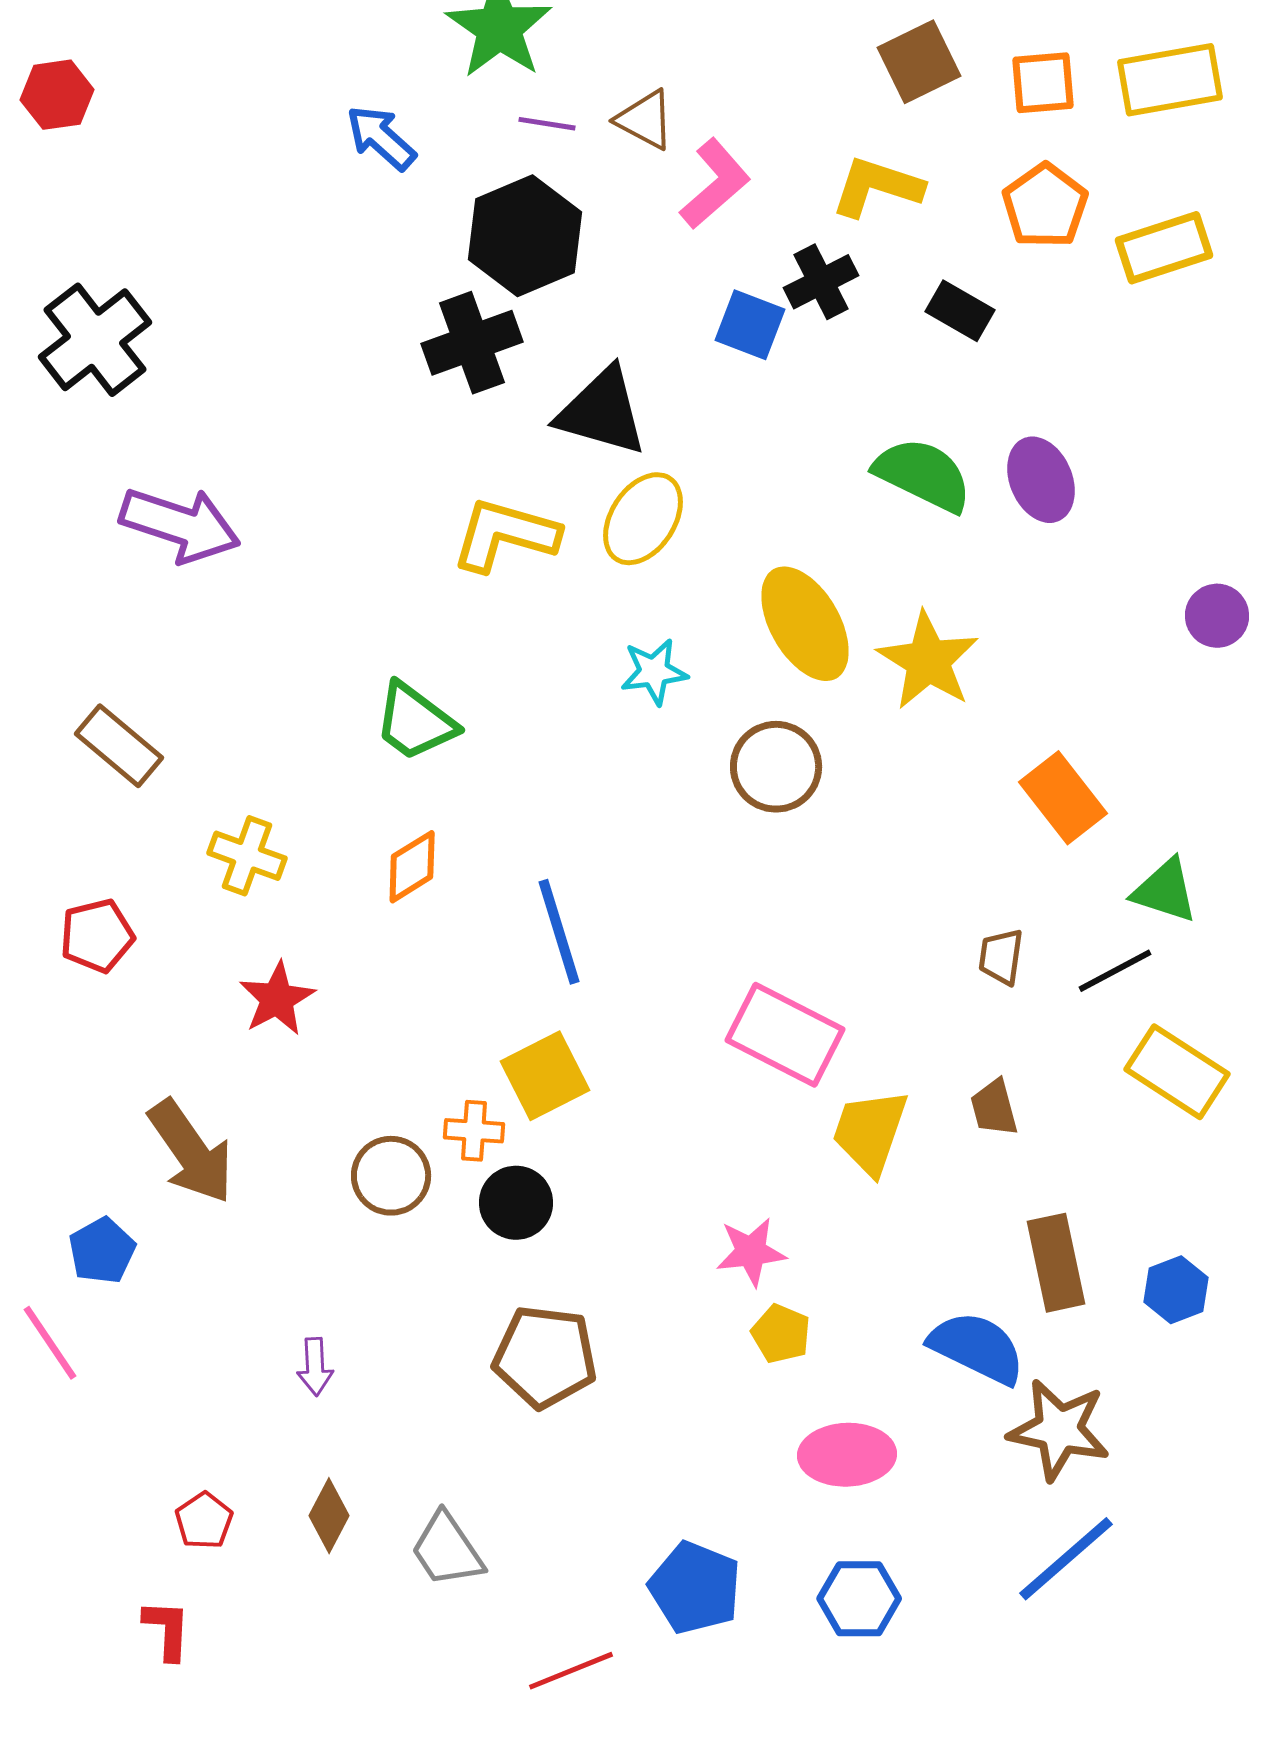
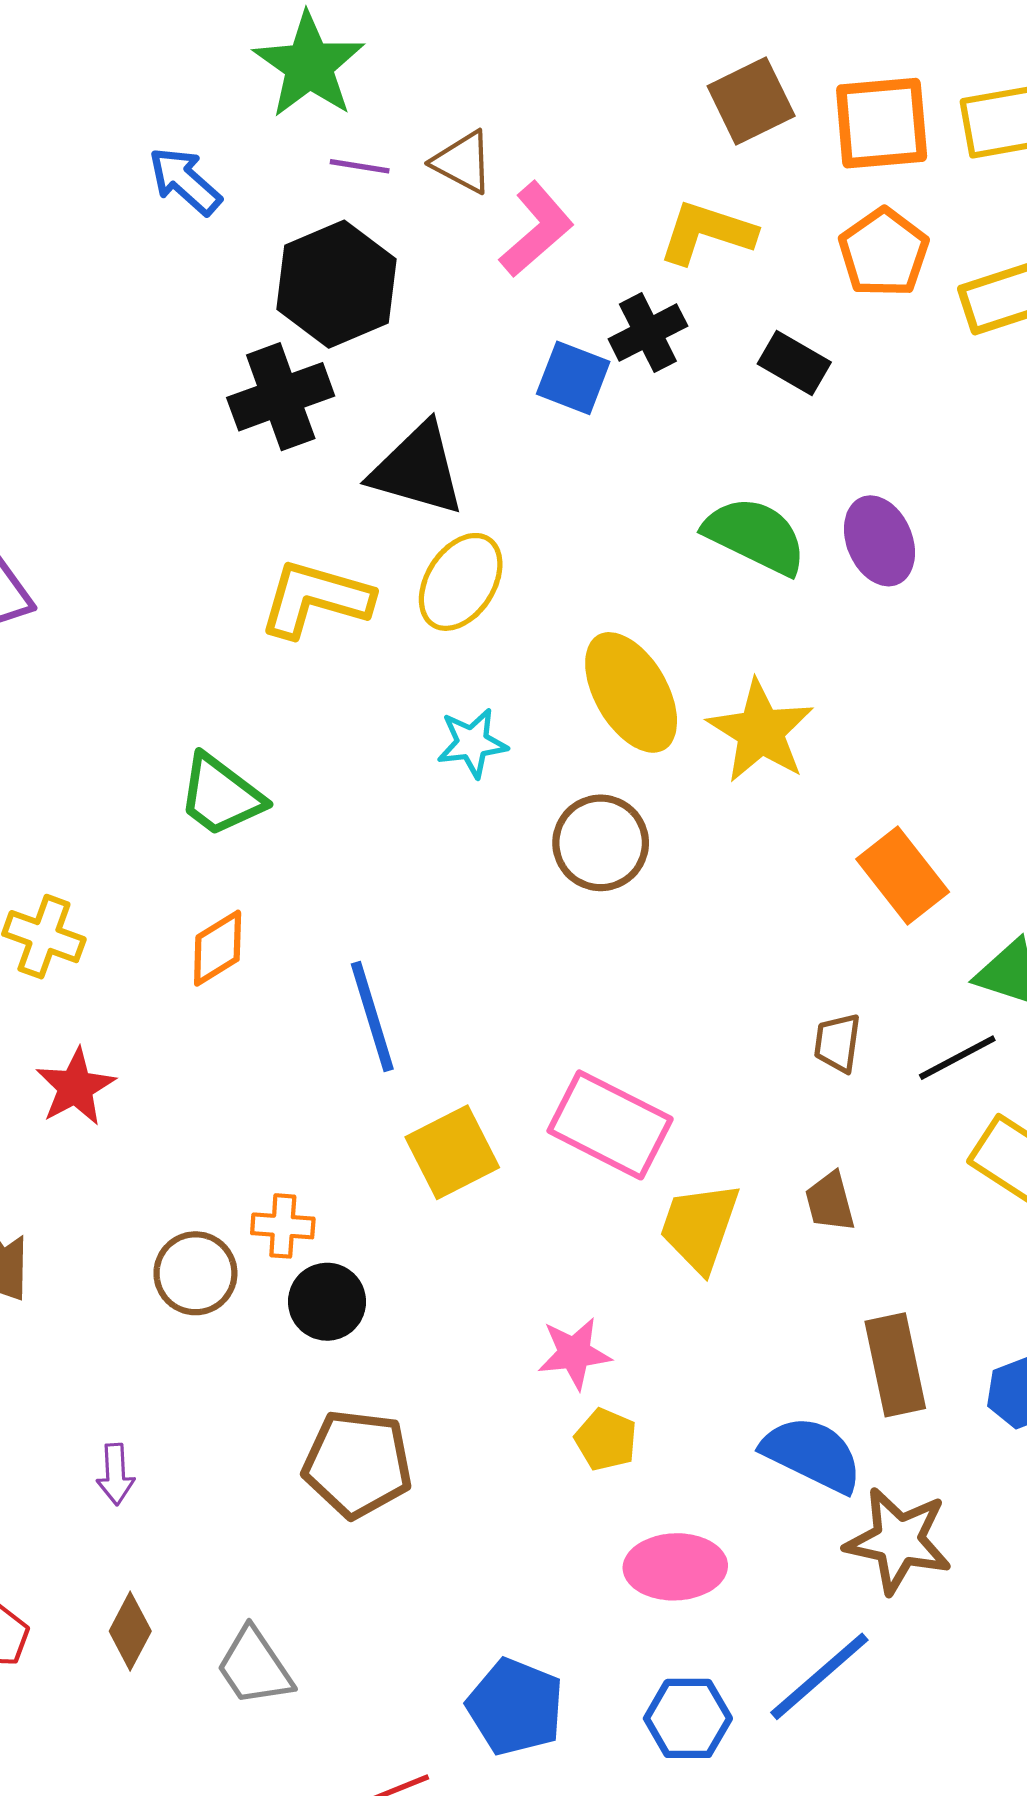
orange square: (1043, 83) -> (882, 123), size x1.4
yellow square: (545, 1076) -> (452, 1152), moved
blue line: (1066, 1559) -> (819, 1676), moved

